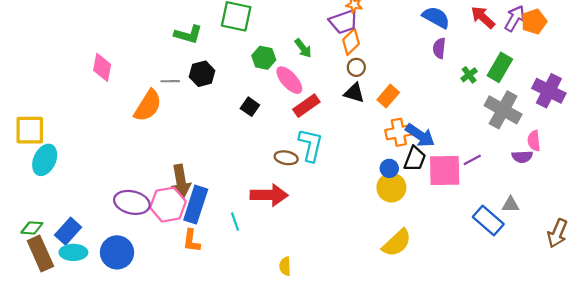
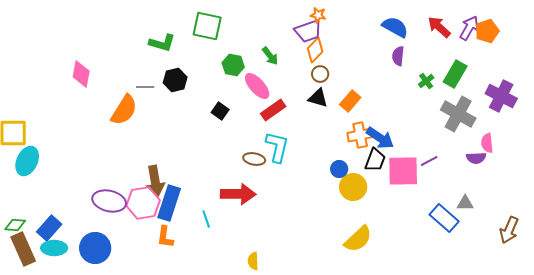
blue circle: (389, 168) -> (339, 169), moved

